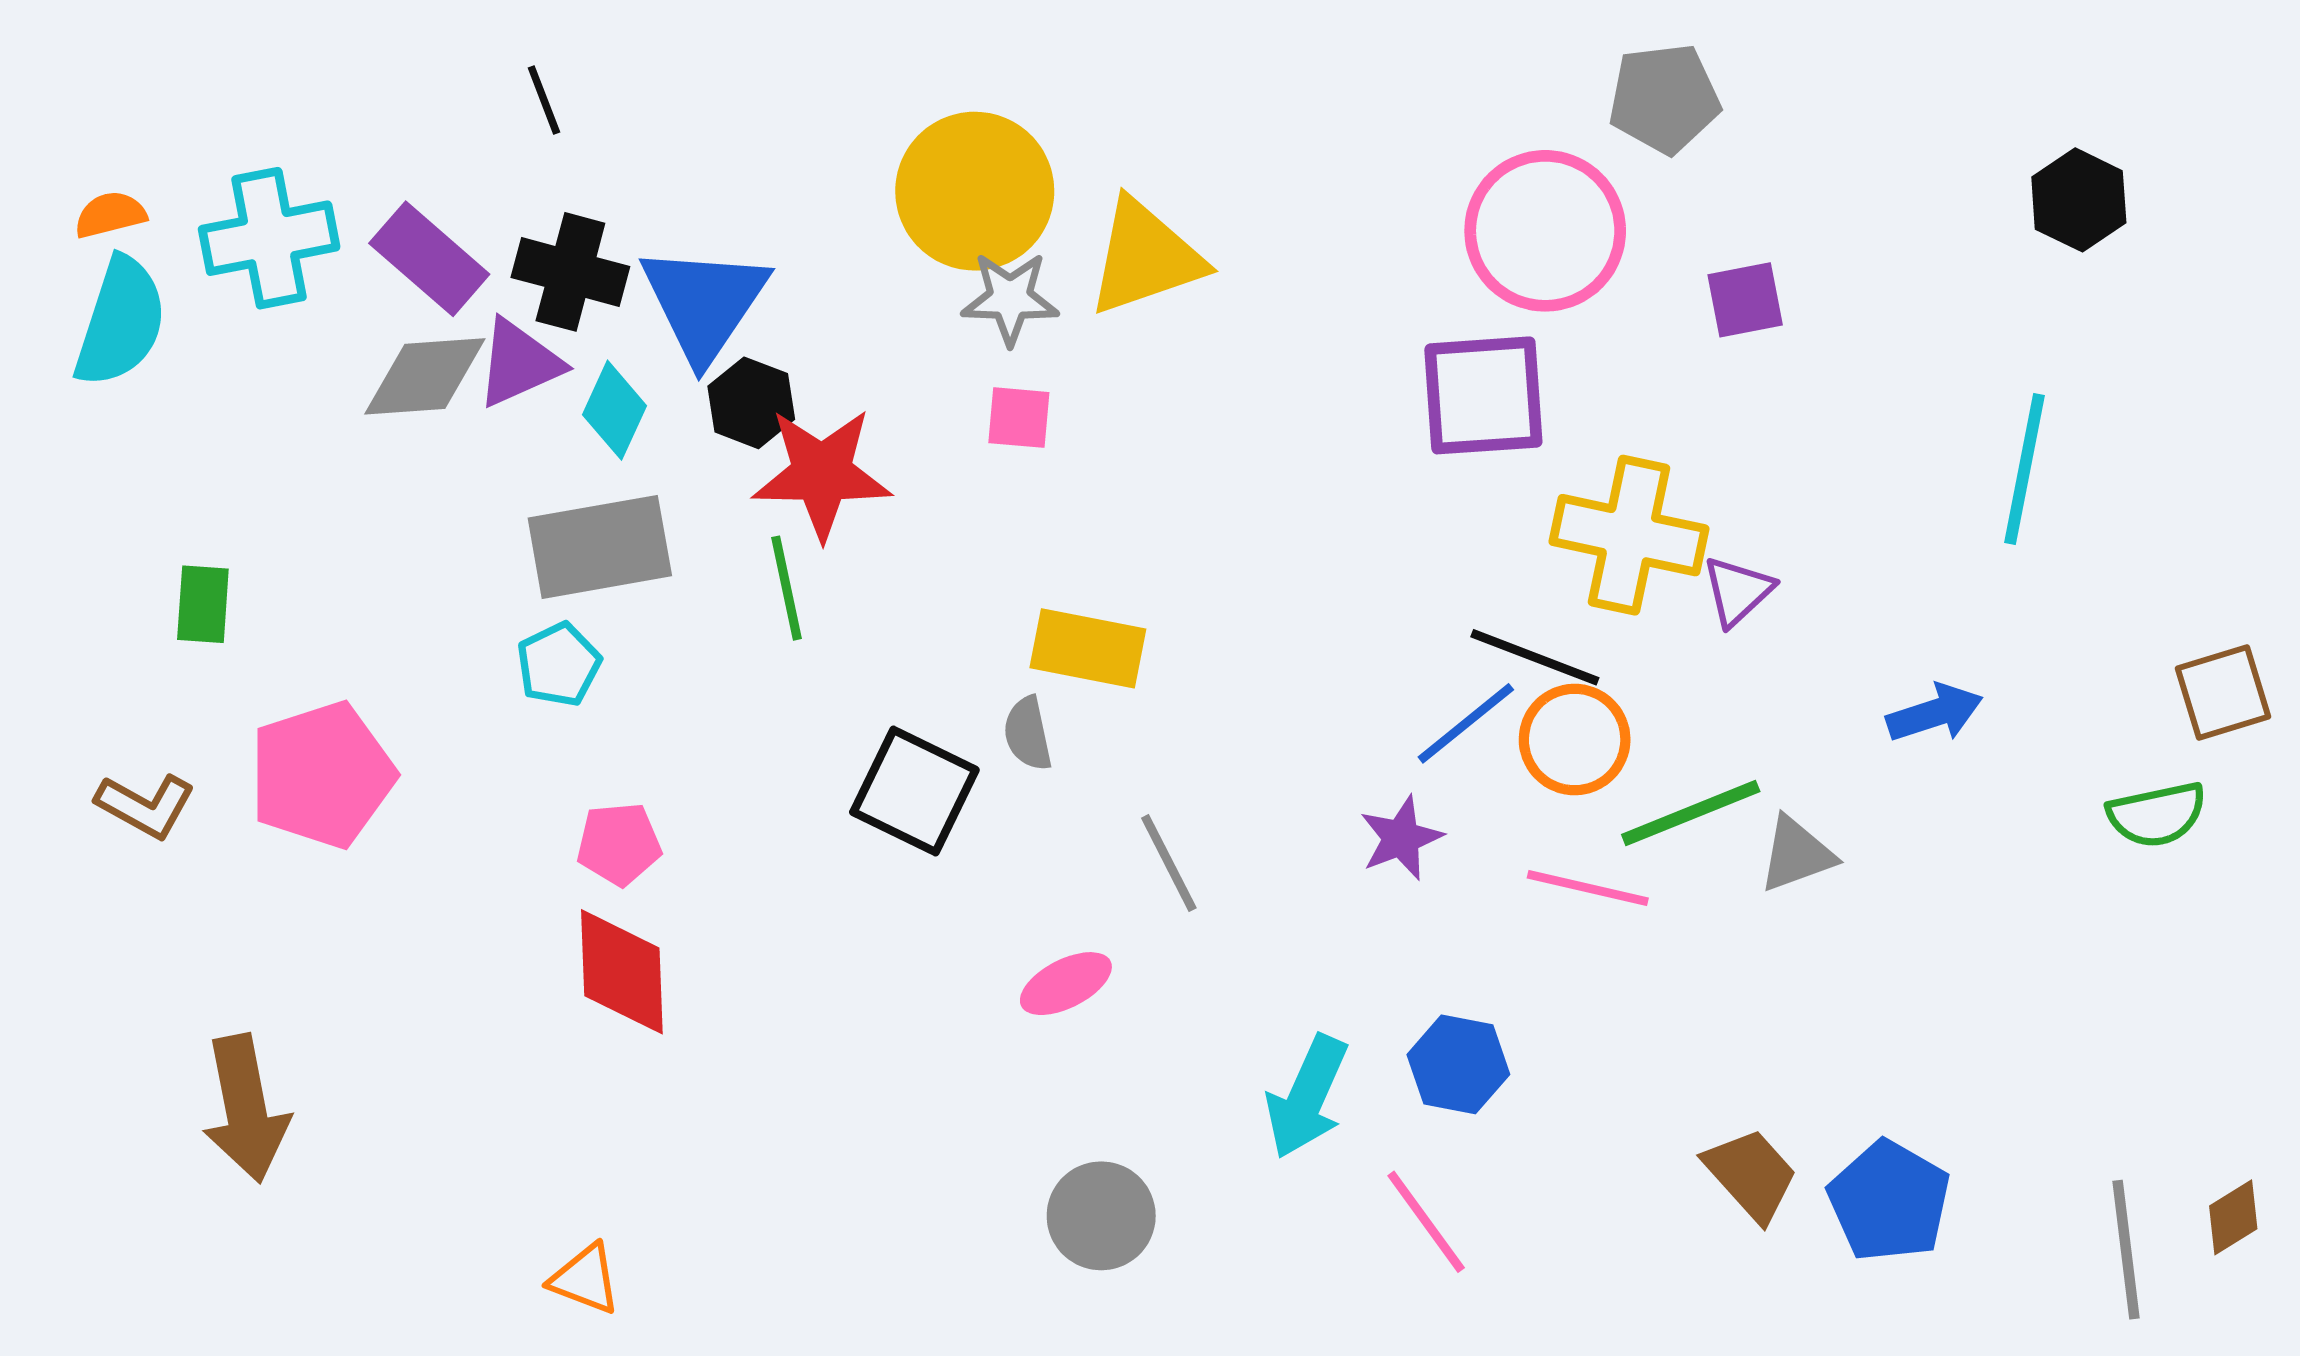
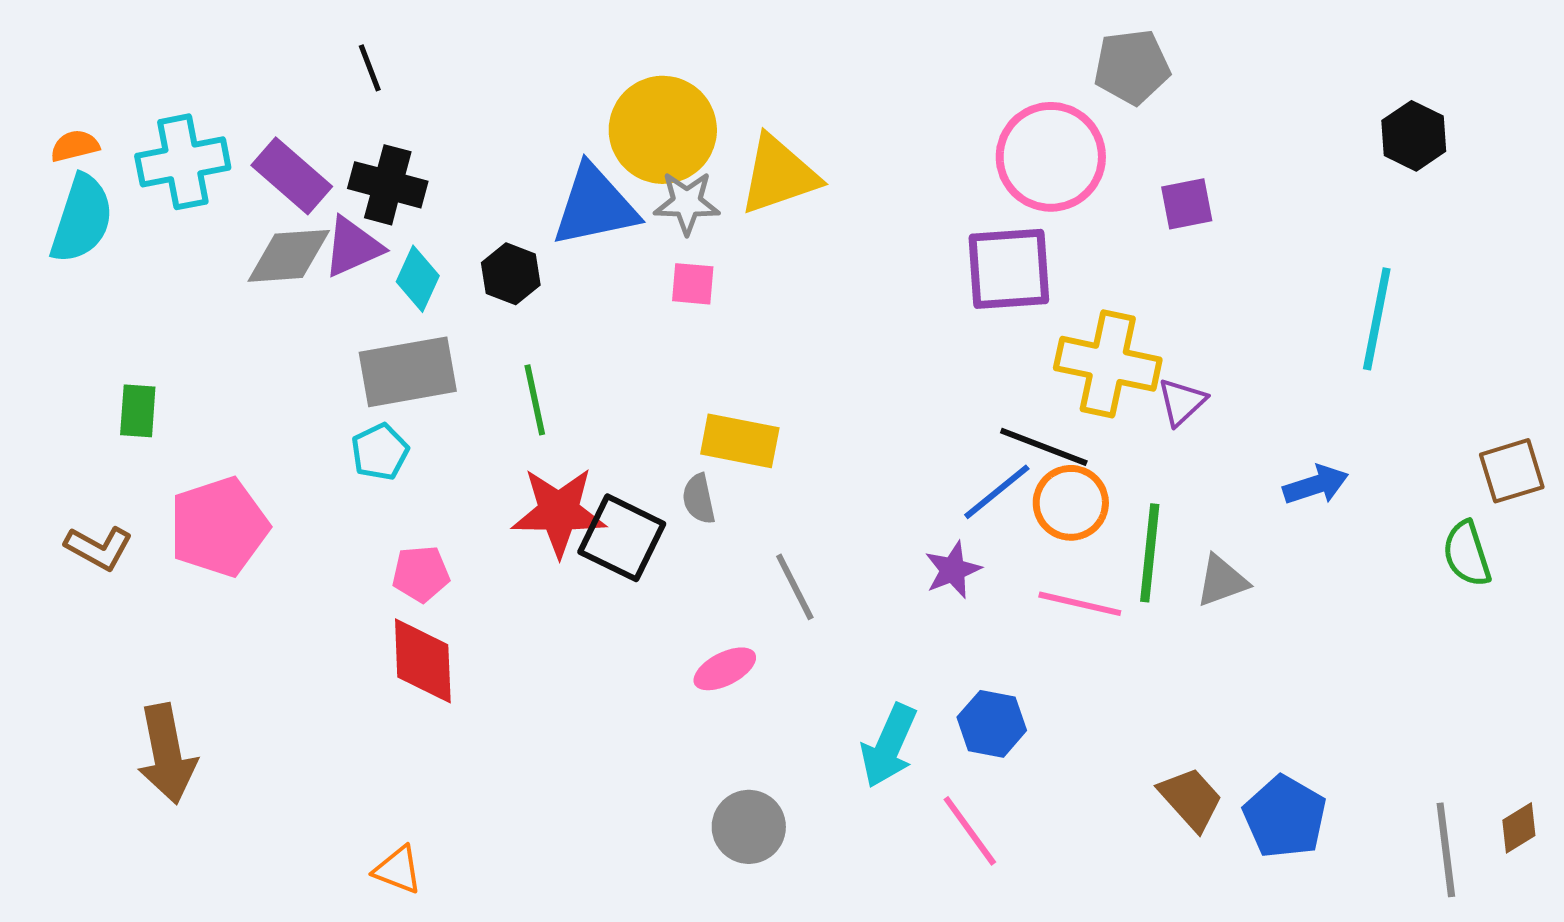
blue triangle: (704, 303) -> (595, 206), moved, turned 44
red star: (822, 473) -> (559, 512), moved
green line: (1691, 813) -> (1150, 553), turned -62
green semicircle: (2157, 814) -> (1467, 554), turned 84

